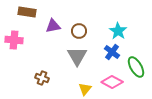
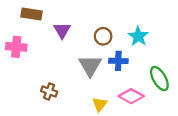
purple triangle: (53, 26) -> (62, 30), turned -49
brown circle: (79, 31) -> (103, 36), moved
blue cross: (112, 52) -> (118, 61), moved, turned -35

